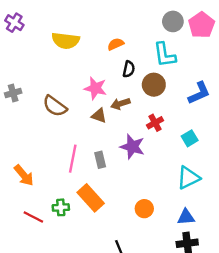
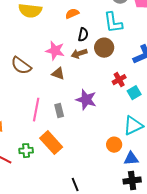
brown arrow: (120, 104) -> (79, 54), moved
red cross: (155, 123) -> (119, 80), moved
orange circle: (144, 209) -> (114, 145), moved

